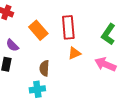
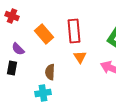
orange triangle: (74, 53) -> (80, 57), turned -40

